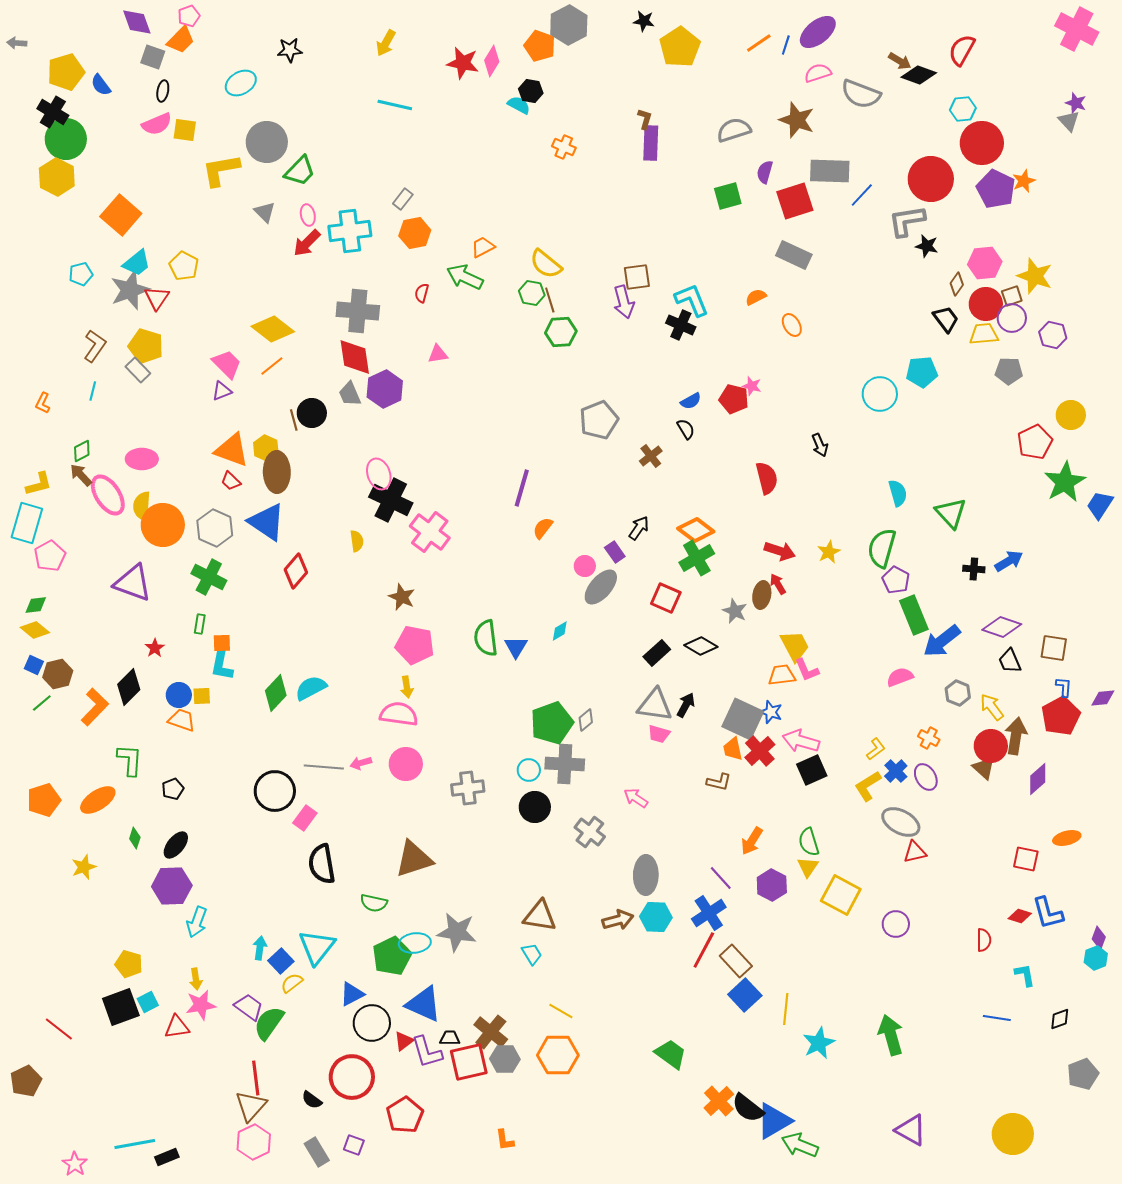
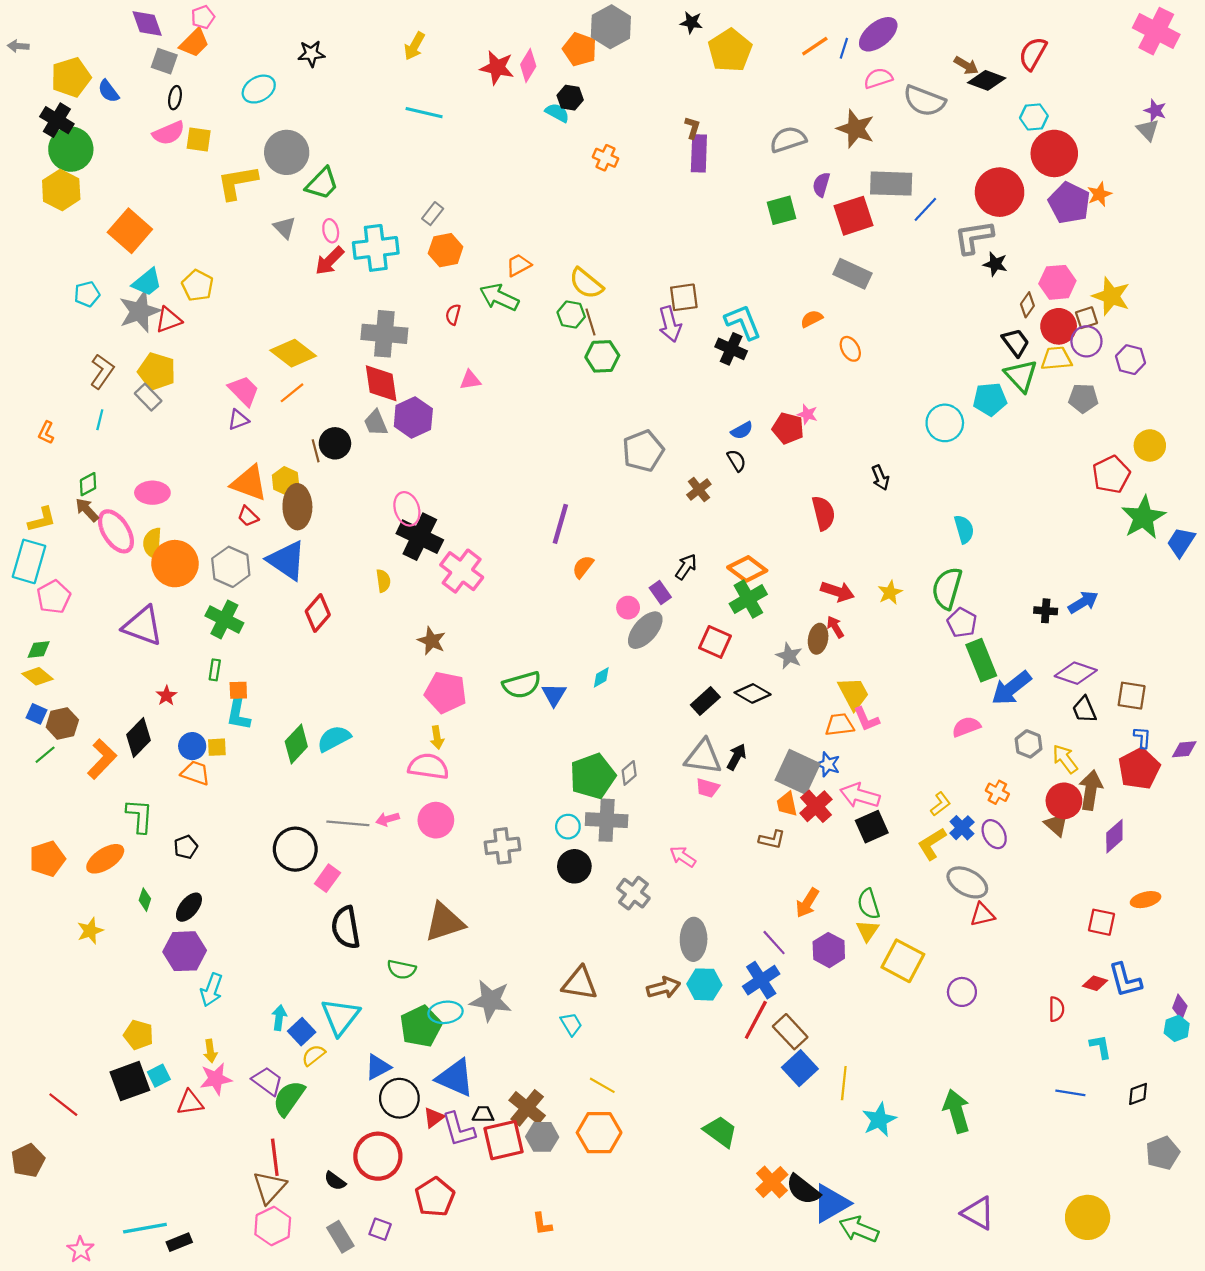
red triangle: (157, 298) -> (169, 320), turned 36
green triangle: (951, 513) -> (1021, 376), moved
green semicircle: (486, 638) -> (522, 685), turned -99

